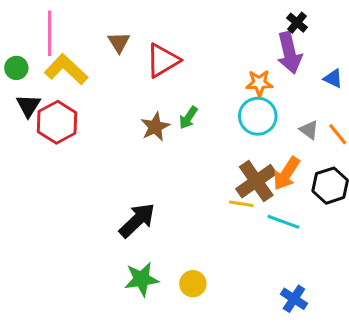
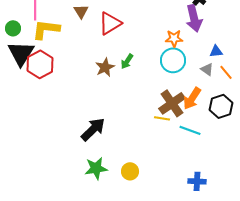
yellow L-shape: (66, 69) -> (46, 29), turned -36
blue triangle: (333, 78) -> (216, 51), moved, turned -32
black triangle: (28, 106) -> (21, 53), size x1.6
blue cross: (294, 299) -> (197, 181), turned -30

